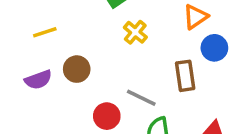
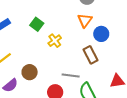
yellow cross: (135, 32) -> (55, 41), turned 32

